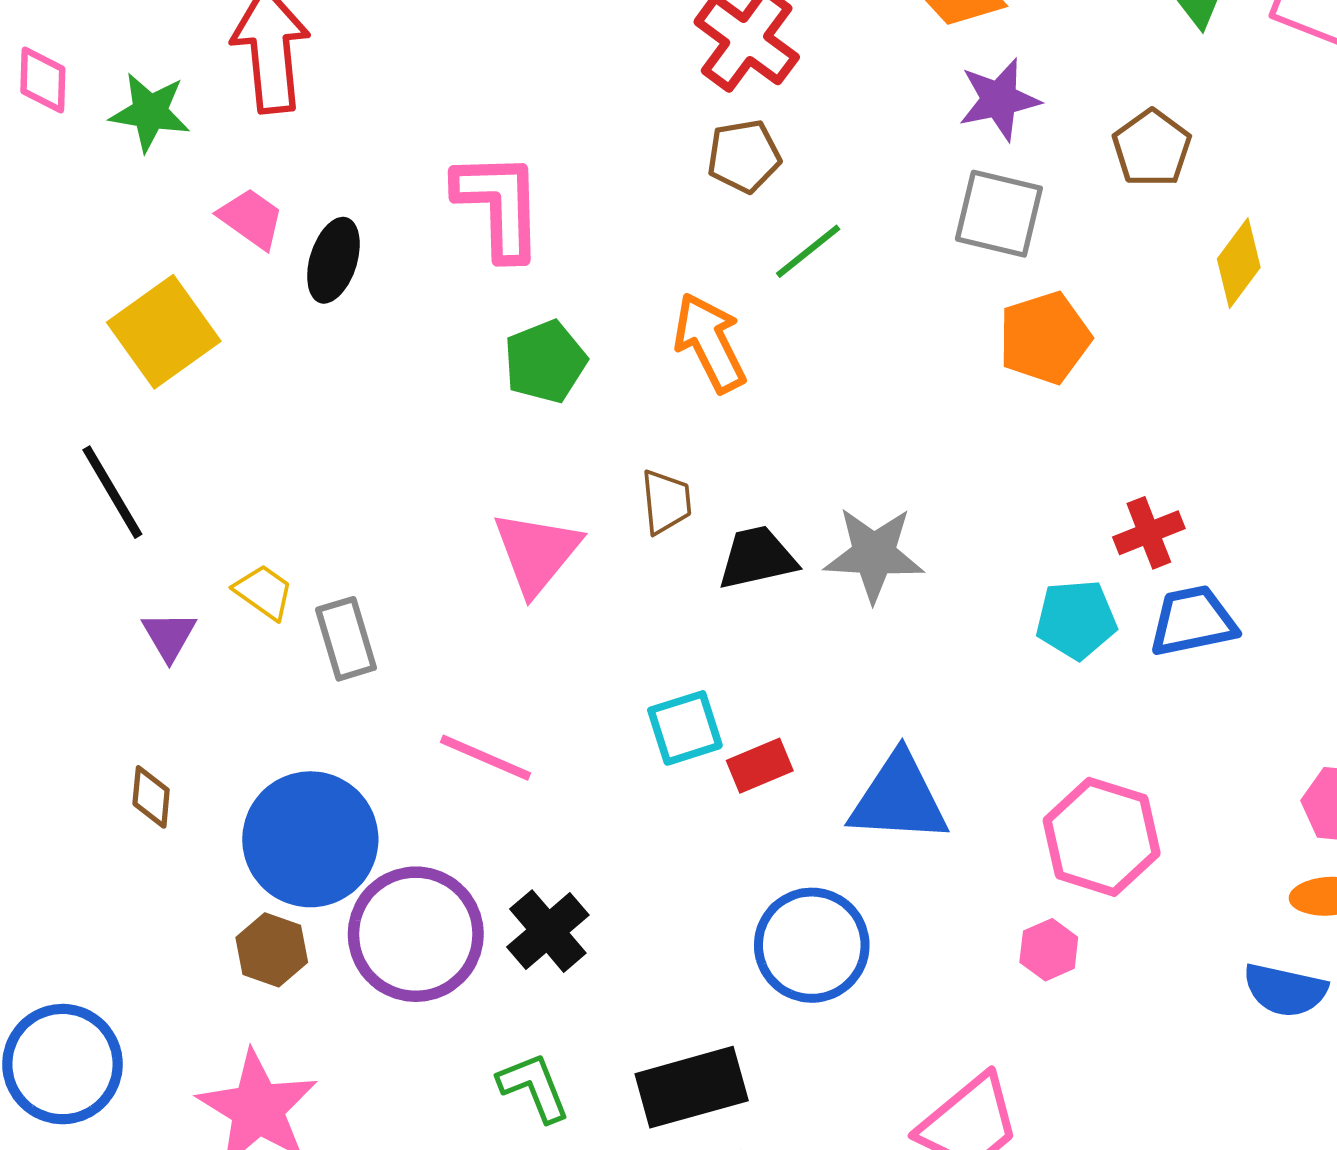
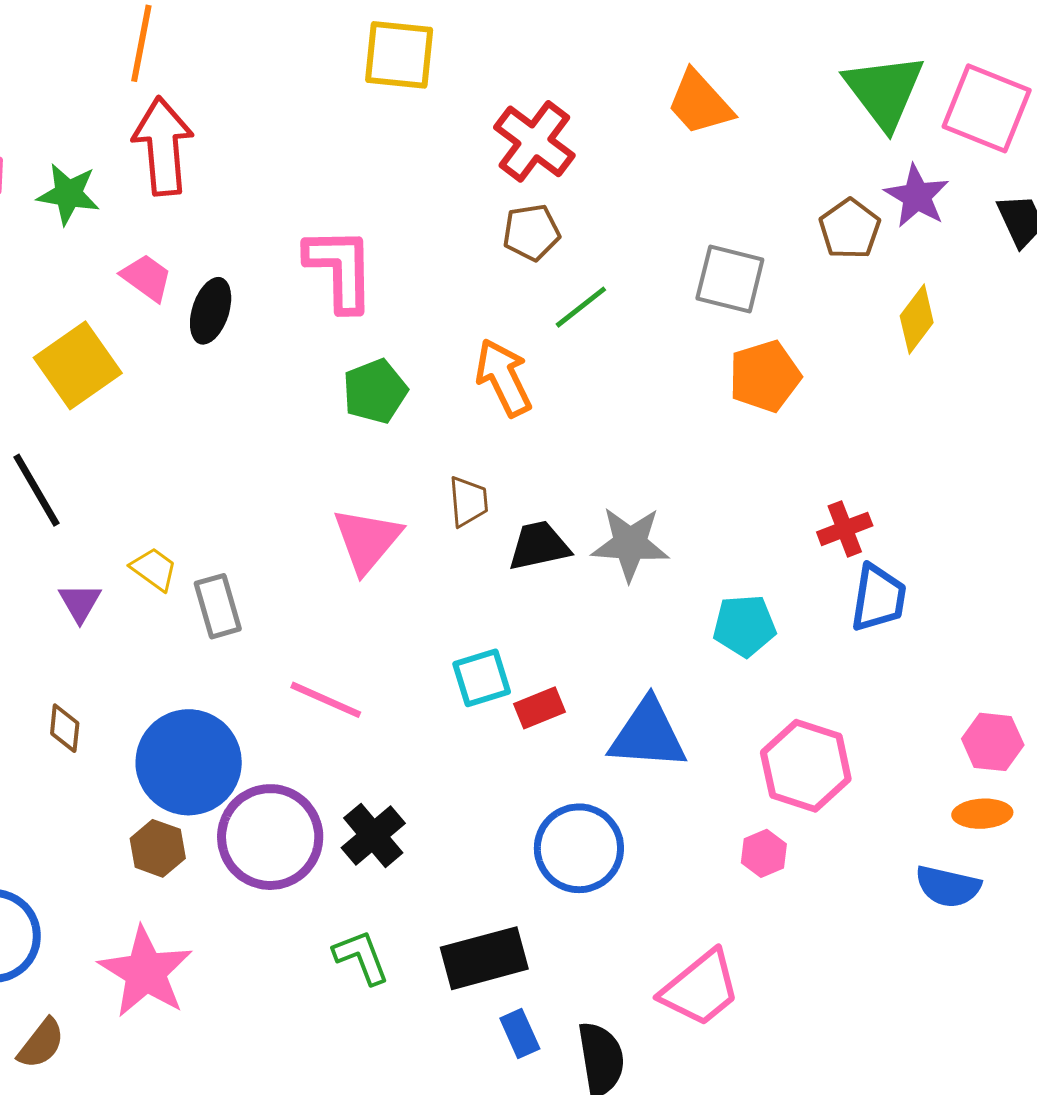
purple star: (999, 100) -> (917, 196), moved, turned -30
cyan pentagon: (1076, 619) -> (744, 626), moved
blue trapezoid: (1193, 621) -> (878, 598), turned 110

